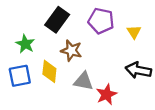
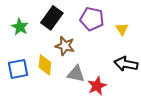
green star: (25, 44) -> (20, 27), moved

